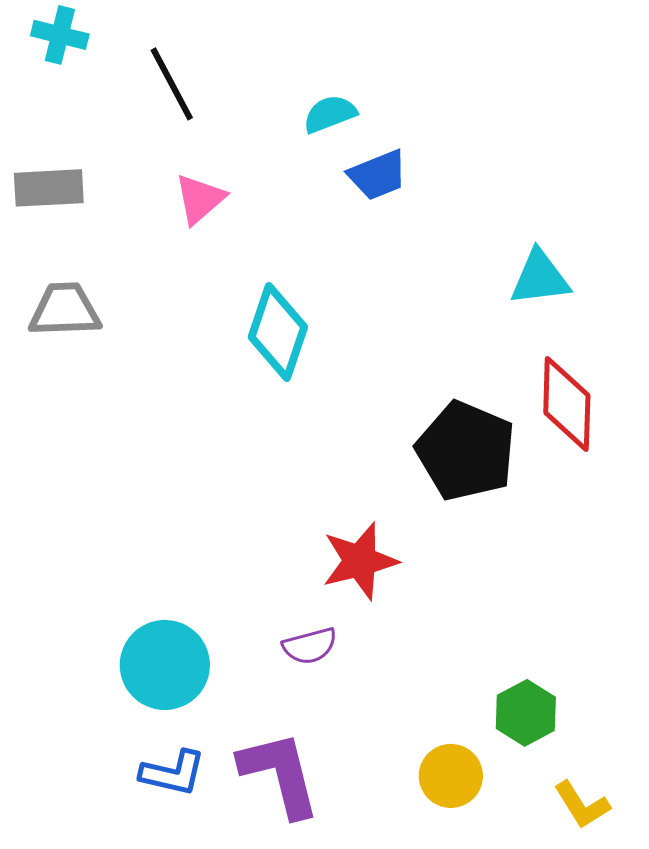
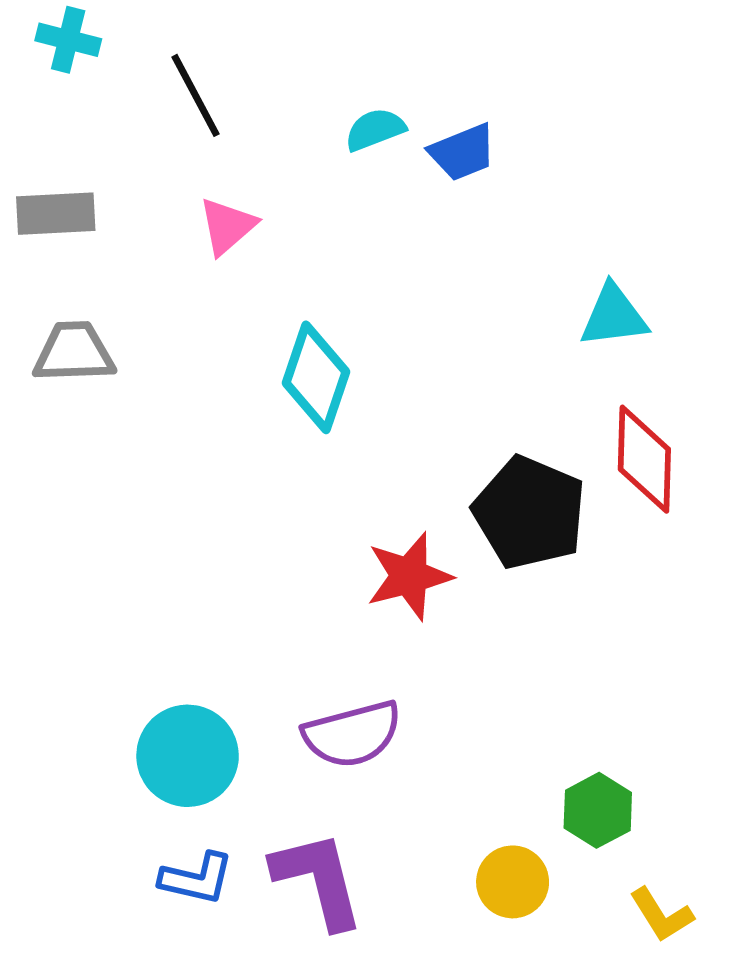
blue trapezoid: (378, 175) -> (463, 152), moved
red star: (360, 561) -> (409, 576), moved
purple semicircle: (310, 646) -> (352, 734), size x1.6

